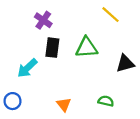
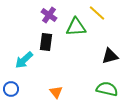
purple cross: (43, 20) -> (49, 15), moved
green triangle: (87, 48) -> (76, 27), moved
green semicircle: (106, 101) -> (107, 89), moved, size x1.5

